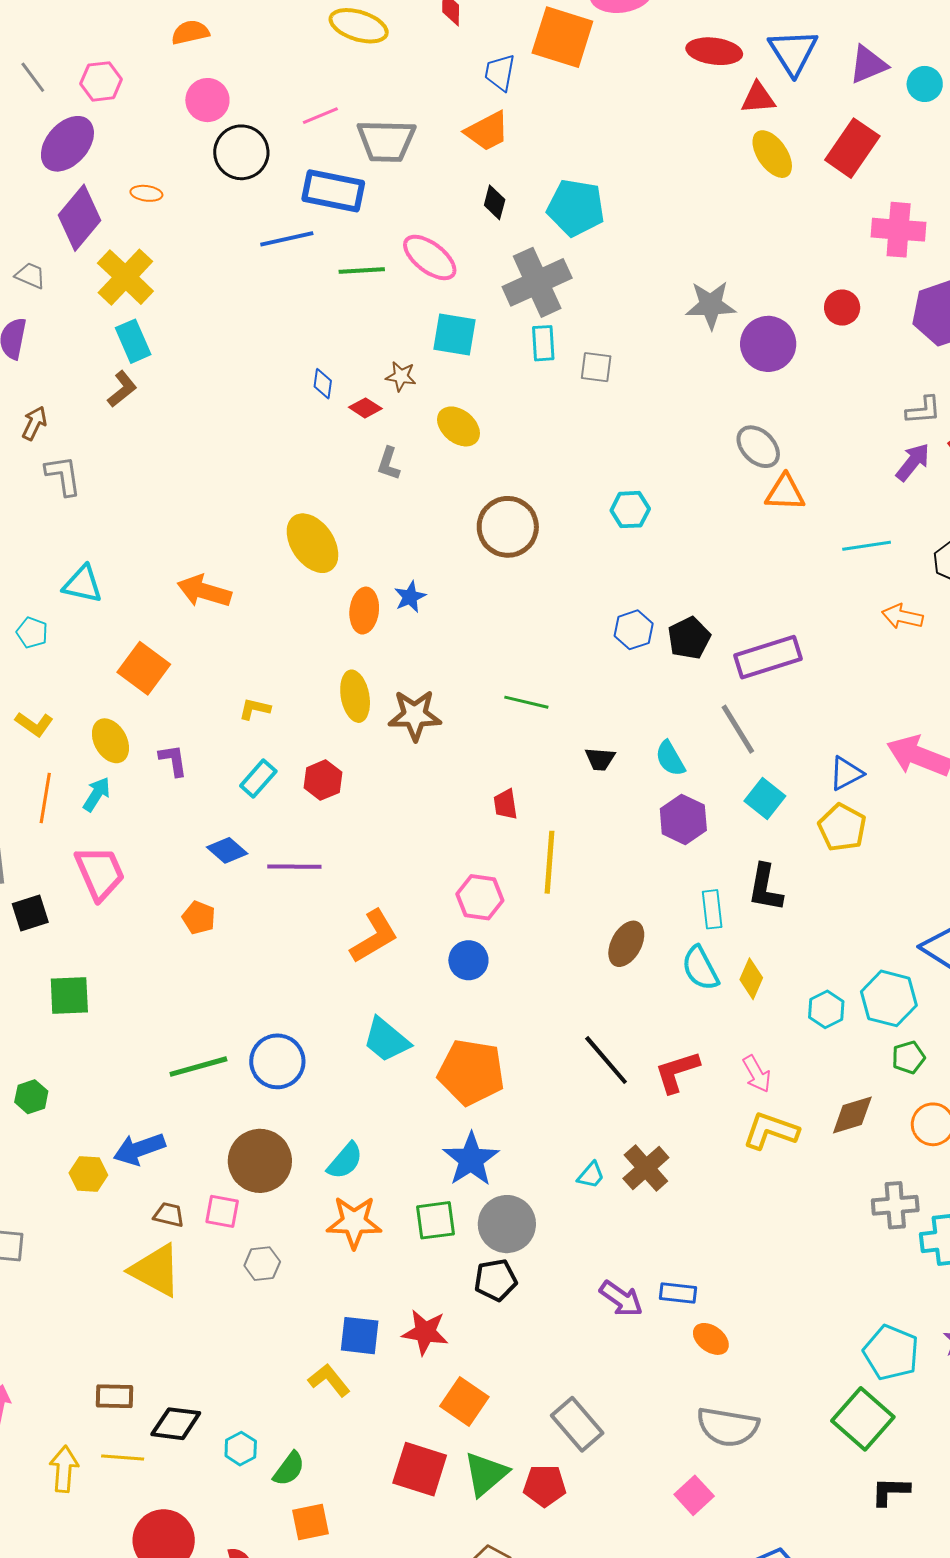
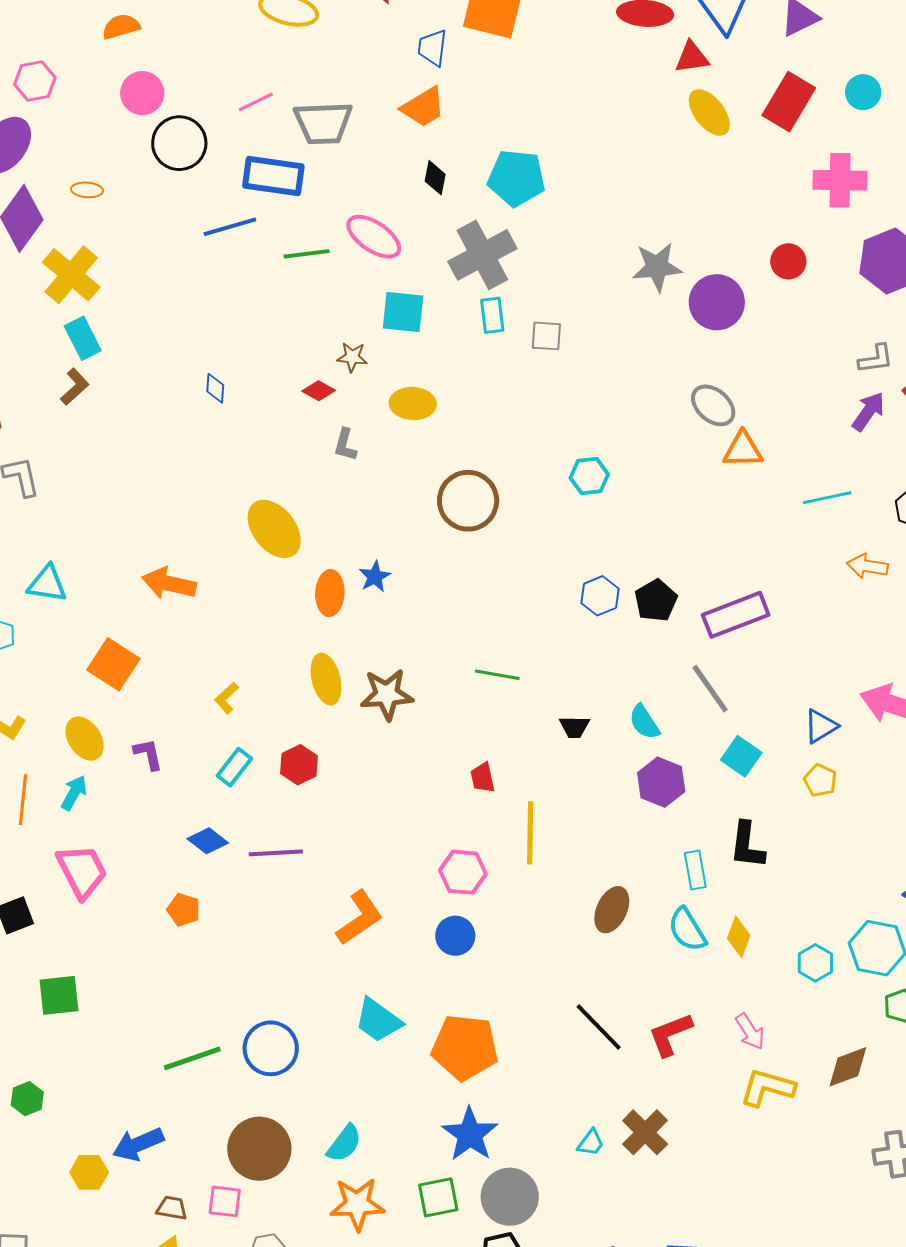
cyan circle: (925, 84) -> (863, 92), moved
blue diamond: (323, 384) -> (215, 388), moved
yellow ellipse: (459, 426) -> (413, 404), turned -33
yellow L-shape: (255, 709) -> (226, 698), turned -52
yellow pentagon: (842, 827) -> (820, 780), size x0.7

